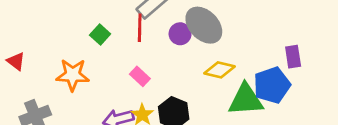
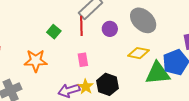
gray ellipse: (204, 25) -> (143, 20), moved
pink rectangle: (140, 76) -> (83, 60), turned 40

